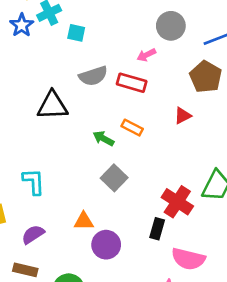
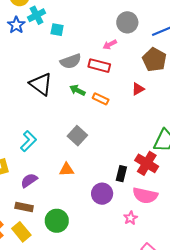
black triangle: (52, 105) -> (41, 84), turned 40
green arrow: (103, 138) -> (77, 90), moved
gray square: (114, 178) -> (77, 136), moved
cyan L-shape: (34, 182) -> (28, 141), turned 50
red cross: (177, 202) -> (147, 163), moved
purple circle: (106, 245) -> (102, 194), moved

